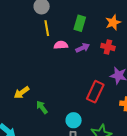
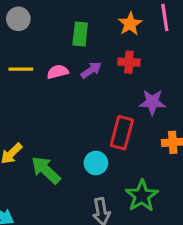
yellow line: (47, 28) -> (21, 69), moved, turned -70
green arrow: (42, 107) -> (46, 170), size x1.5
cyan circle: (74, 120) -> (96, 163), moved

